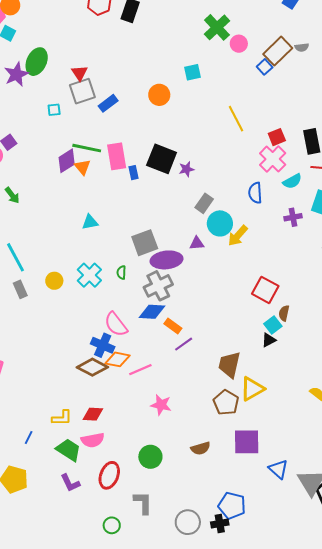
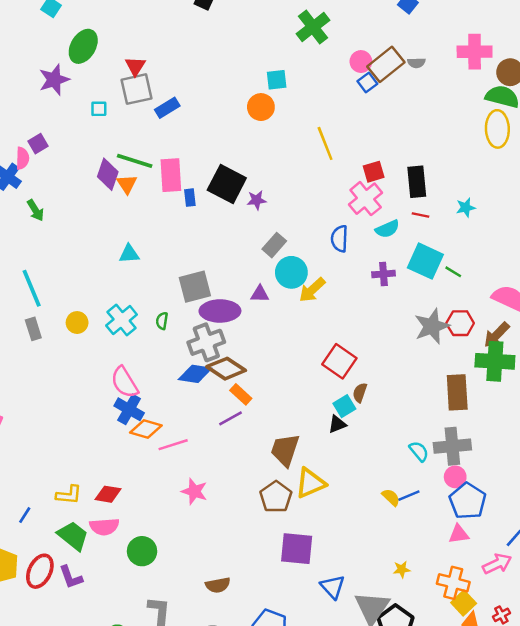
pink circle: (239, 44) -> (361, 62), moved
purple star: (16, 74) -> (54, 80), moved
orange circle: (159, 95) -> (261, 107), moved
purple diamond: (67, 161) -> (108, 174), turned -45
pink semicircle: (116, 324) -> (125, 382), moved
orange rectangle: (173, 326) -> (241, 394), moved
brown diamond: (92, 367) -> (226, 369), moved
brown semicircle: (201, 448) -> (218, 585), moved
green circle: (150, 457) -> (142, 551), moved
red ellipse: (109, 475) -> (40, 571), moved

